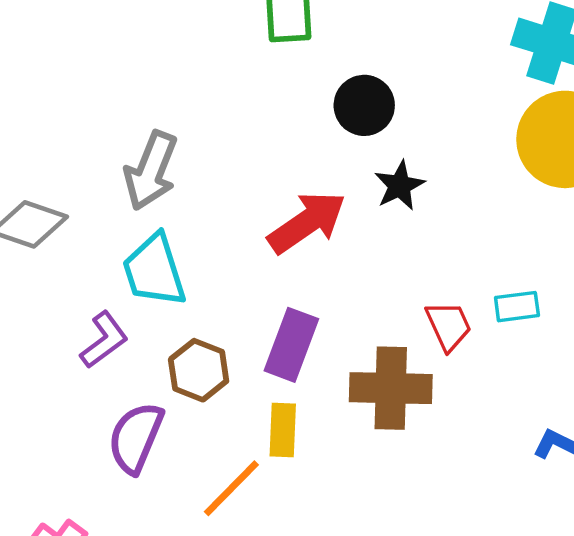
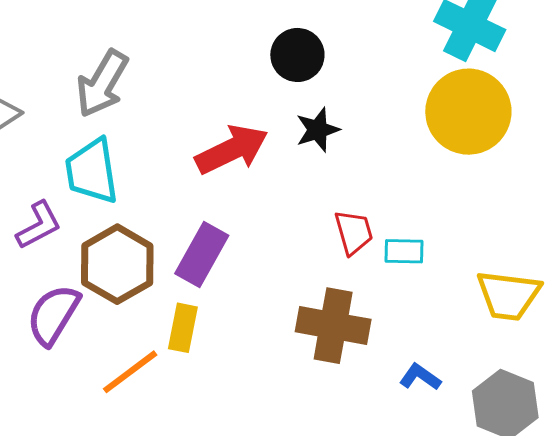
red trapezoid: (449, 326) -> (354, 232), moved
brown hexagon: (199, 370) -> (117, 264), size x1.4
brown cross: (391, 388) -> (333, 326), moved

